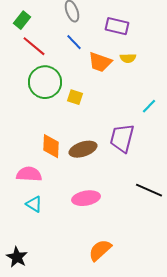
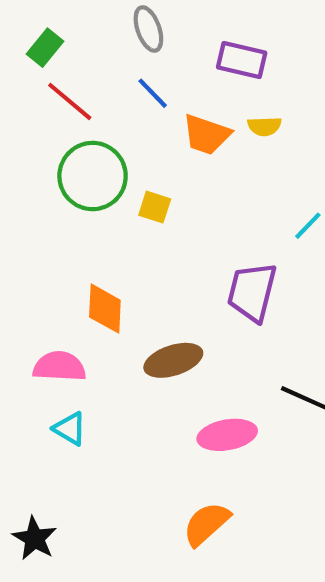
brown ellipse: (83, 149) -> (173, 360), moved
pink ellipse: (86, 198) -> (227, 435), moved

